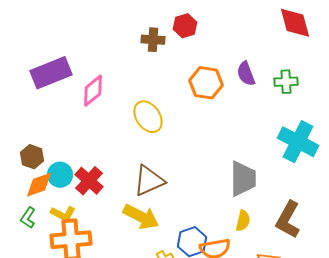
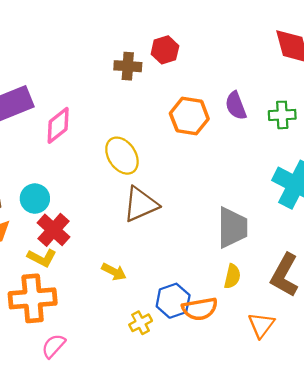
cyan circle: (60, 175) -> (35, 199), moved
brown triangle: (149, 181) -> (141, 204), moved
yellow L-shape: (63, 214) -> (42, 258), moved
yellow arrow: (141, 217) -> (114, 272), size x0.6

